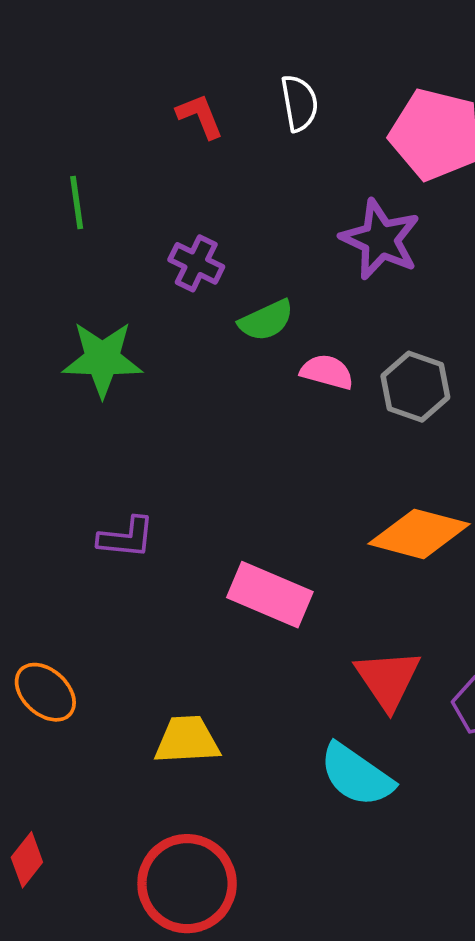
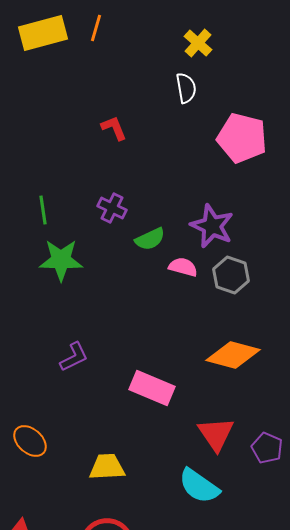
white semicircle: (299, 103) -> (186, 88), moved
green line: (77, 203) -> (43, 210), moved
purple star: (380, 239) -> (212, 226), moved
purple L-shape: (126, 538) -> (74, 357), turned -32

